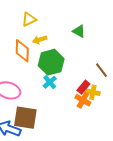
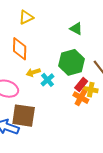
yellow arrow: (40, 40) -> (33, 72), moved
green hexagon: (51, 62) -> (72, 62), moved

